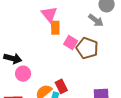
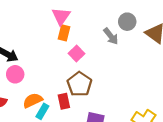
brown pentagon: (87, 48) -> (79, 84), moved
red rectangle: (61, 86) -> (64, 101), moved

